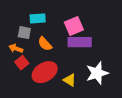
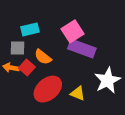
purple rectangle: (80, 42) -> (82, 48), turned 30
red square: (22, 63) -> (27, 67), moved

